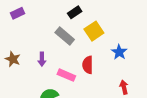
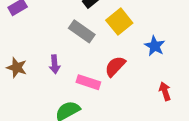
red semicircle: (88, 65) -> (115, 66), turned 48

